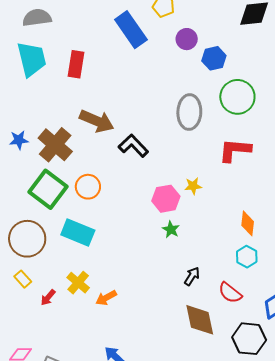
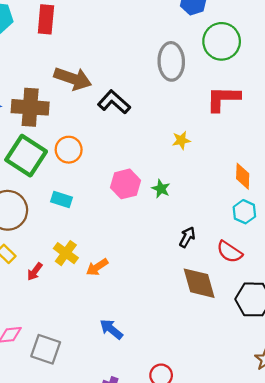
brown cross: (55, 145) -> (30, 107), turned -32
pink hexagon: (166, 199) -> (126, 184), moved
cyan rectangle: (78, 232) -> (62, 199), size x0.6

